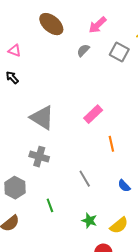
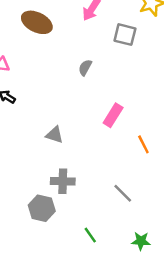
gray semicircle: (83, 50) -> (85, 68), moved
gray triangle: (42, 118) -> (55, 135), size x0.6
gray hexagon: (15, 188) -> (42, 208), moved

